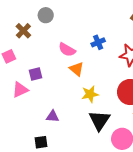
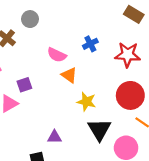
yellow star: (90, 94) -> (86, 102), turned 30
purple triangle: (53, 116) -> (54, 137), moved

